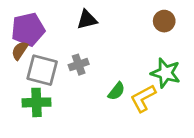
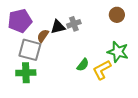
black triangle: (87, 20) -> (58, 27), moved
brown semicircle: (20, 51) -> (43, 36), moved
gray cross: (79, 65) -> (74, 24), moved

